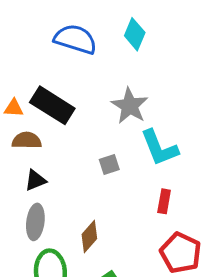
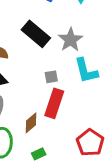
black rectangle: (52, 105) -> (36, 34), moved
red rectangle: (164, 201) -> (54, 103), moved, size x1.8

